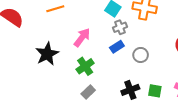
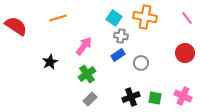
gray cross: (120, 27) -> (121, 36), turned 32
black star: (47, 54) -> (50, 62), size x0.7

